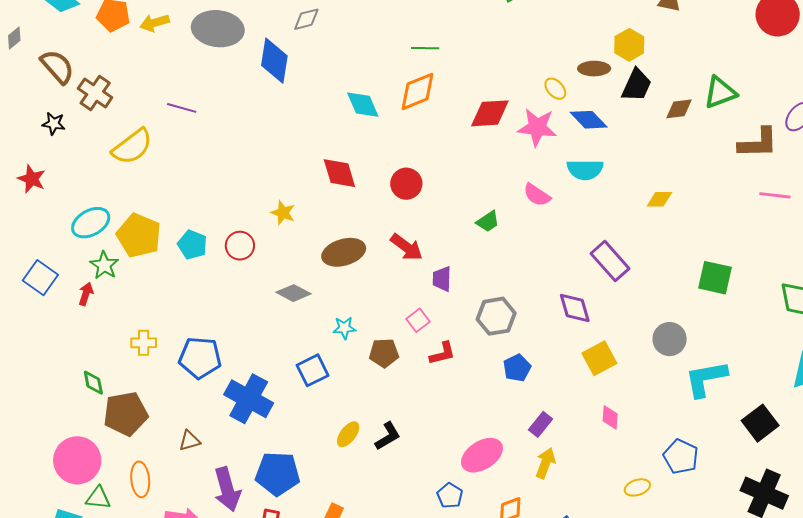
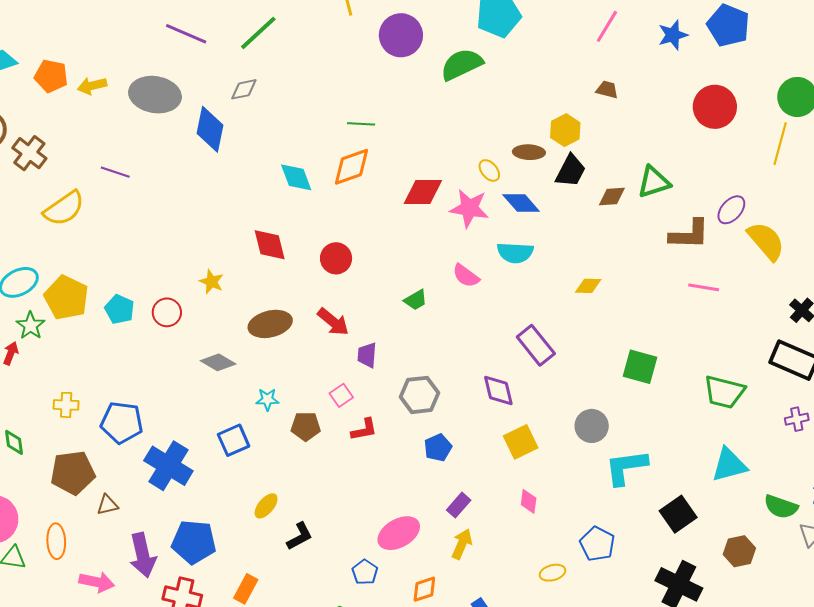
brown pentagon: (126, 414) -> (73, 473), moved
black L-shape: (388, 436) -> (300, 536), moved

